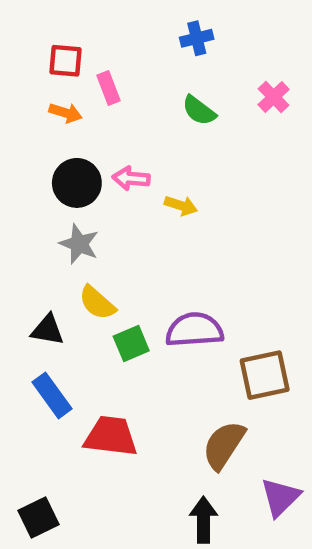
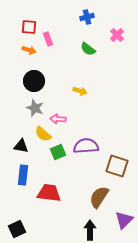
pink cross: (274, 97) -> (117, 35), moved
pink arrow: (131, 178) -> (58, 119), moved
brown square: (265, 375) -> (117, 166), turned 30
blue rectangle: (52, 395) -> (23, 175), turned 42

